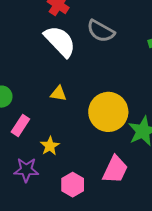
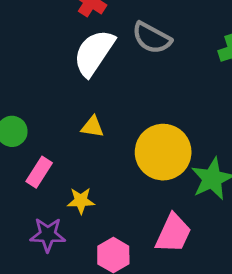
white semicircle: (60, 41) -> (94, 53), turned -102
yellow star: (50, 146) -> (81, 201), turned 30

